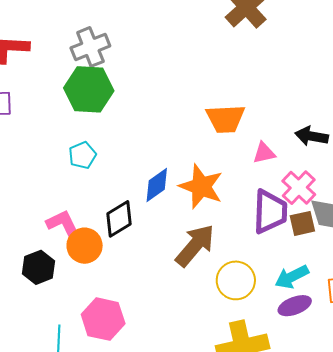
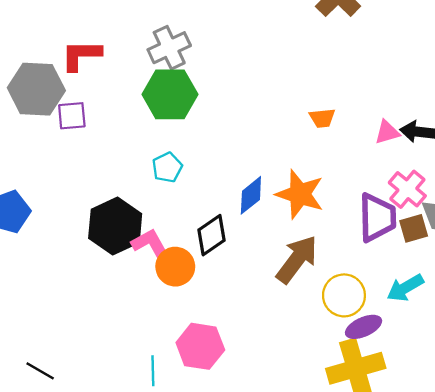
orange trapezoid: (225, 119) -> (322, 118), size x0.6
pink triangle: (264, 153) -> (387, 132), moved
black hexagon: (38, 267) -> (115, 226), moved, size x1.5
purple ellipse: (295, 306) -> (364, 327), moved

